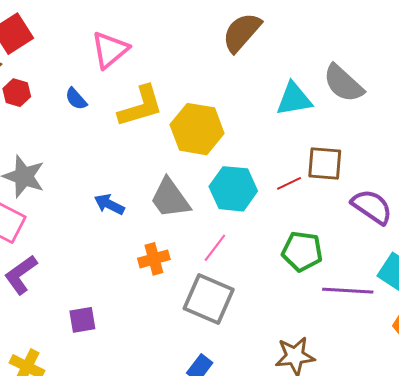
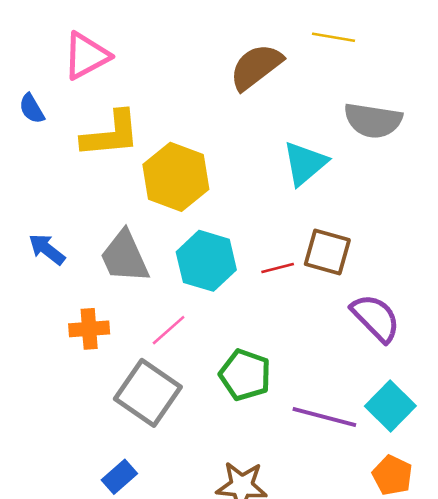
gray semicircle: (343, 83) -> (373, 120), moved, turned -45
cyan triangle: (294, 99) -> (305, 163), turned -42
green pentagon: (302, 251) -> (245, 375), moved

